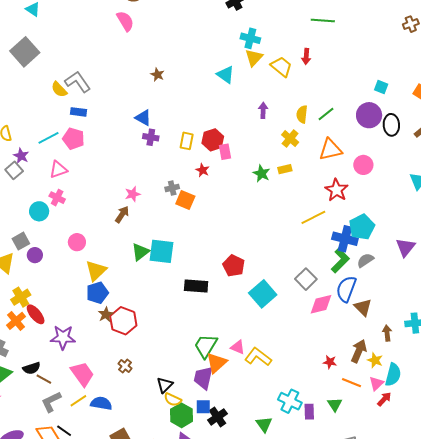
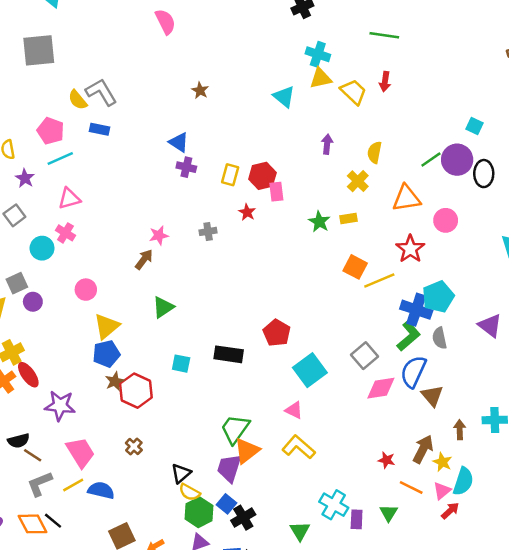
green line: (323, 21) -> (384, 35), moved
gray square: (25, 52) -> (39, 50), turned 32
yellow triangle: (254, 58) -> (321, 78), turned 30
green line: (326, 114) -> (431, 160), moved
pink pentagon: (74, 139) -> (51, 131), moved
gray square: (14, 170) -> (14, 215), moved
orange square: (185, 200) -> (355, 267), moved
purple triangle: (405, 247) -> (490, 326), turned -35
cyan square: (161, 251) -> (181, 364), moved, size x0.6
gray semicircle: (365, 260) -> (439, 338), turned -72
pink triangle: (238, 347) -> (294, 410), moved
blue square: (203, 407) -> (226, 504), turned 35

